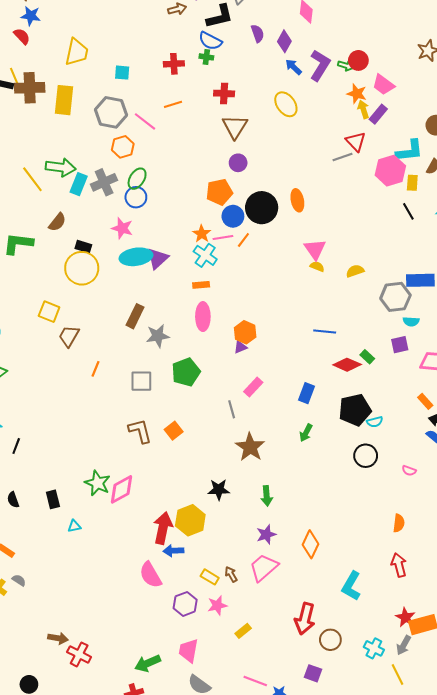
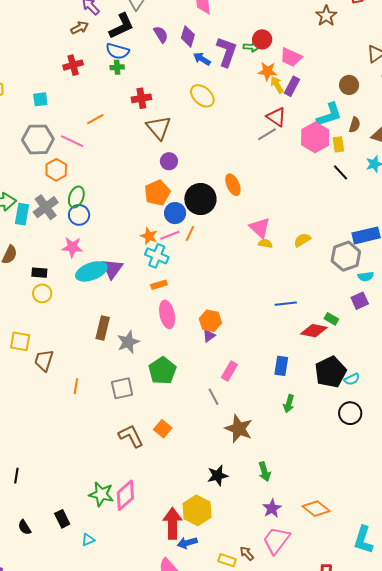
red cross: (174, 64) -> (73, 65), moved
yellow circle: (82, 268) -> (42, 293), size x0.6
orange diamond: (310, 544) -> (316, 509), turned -64

